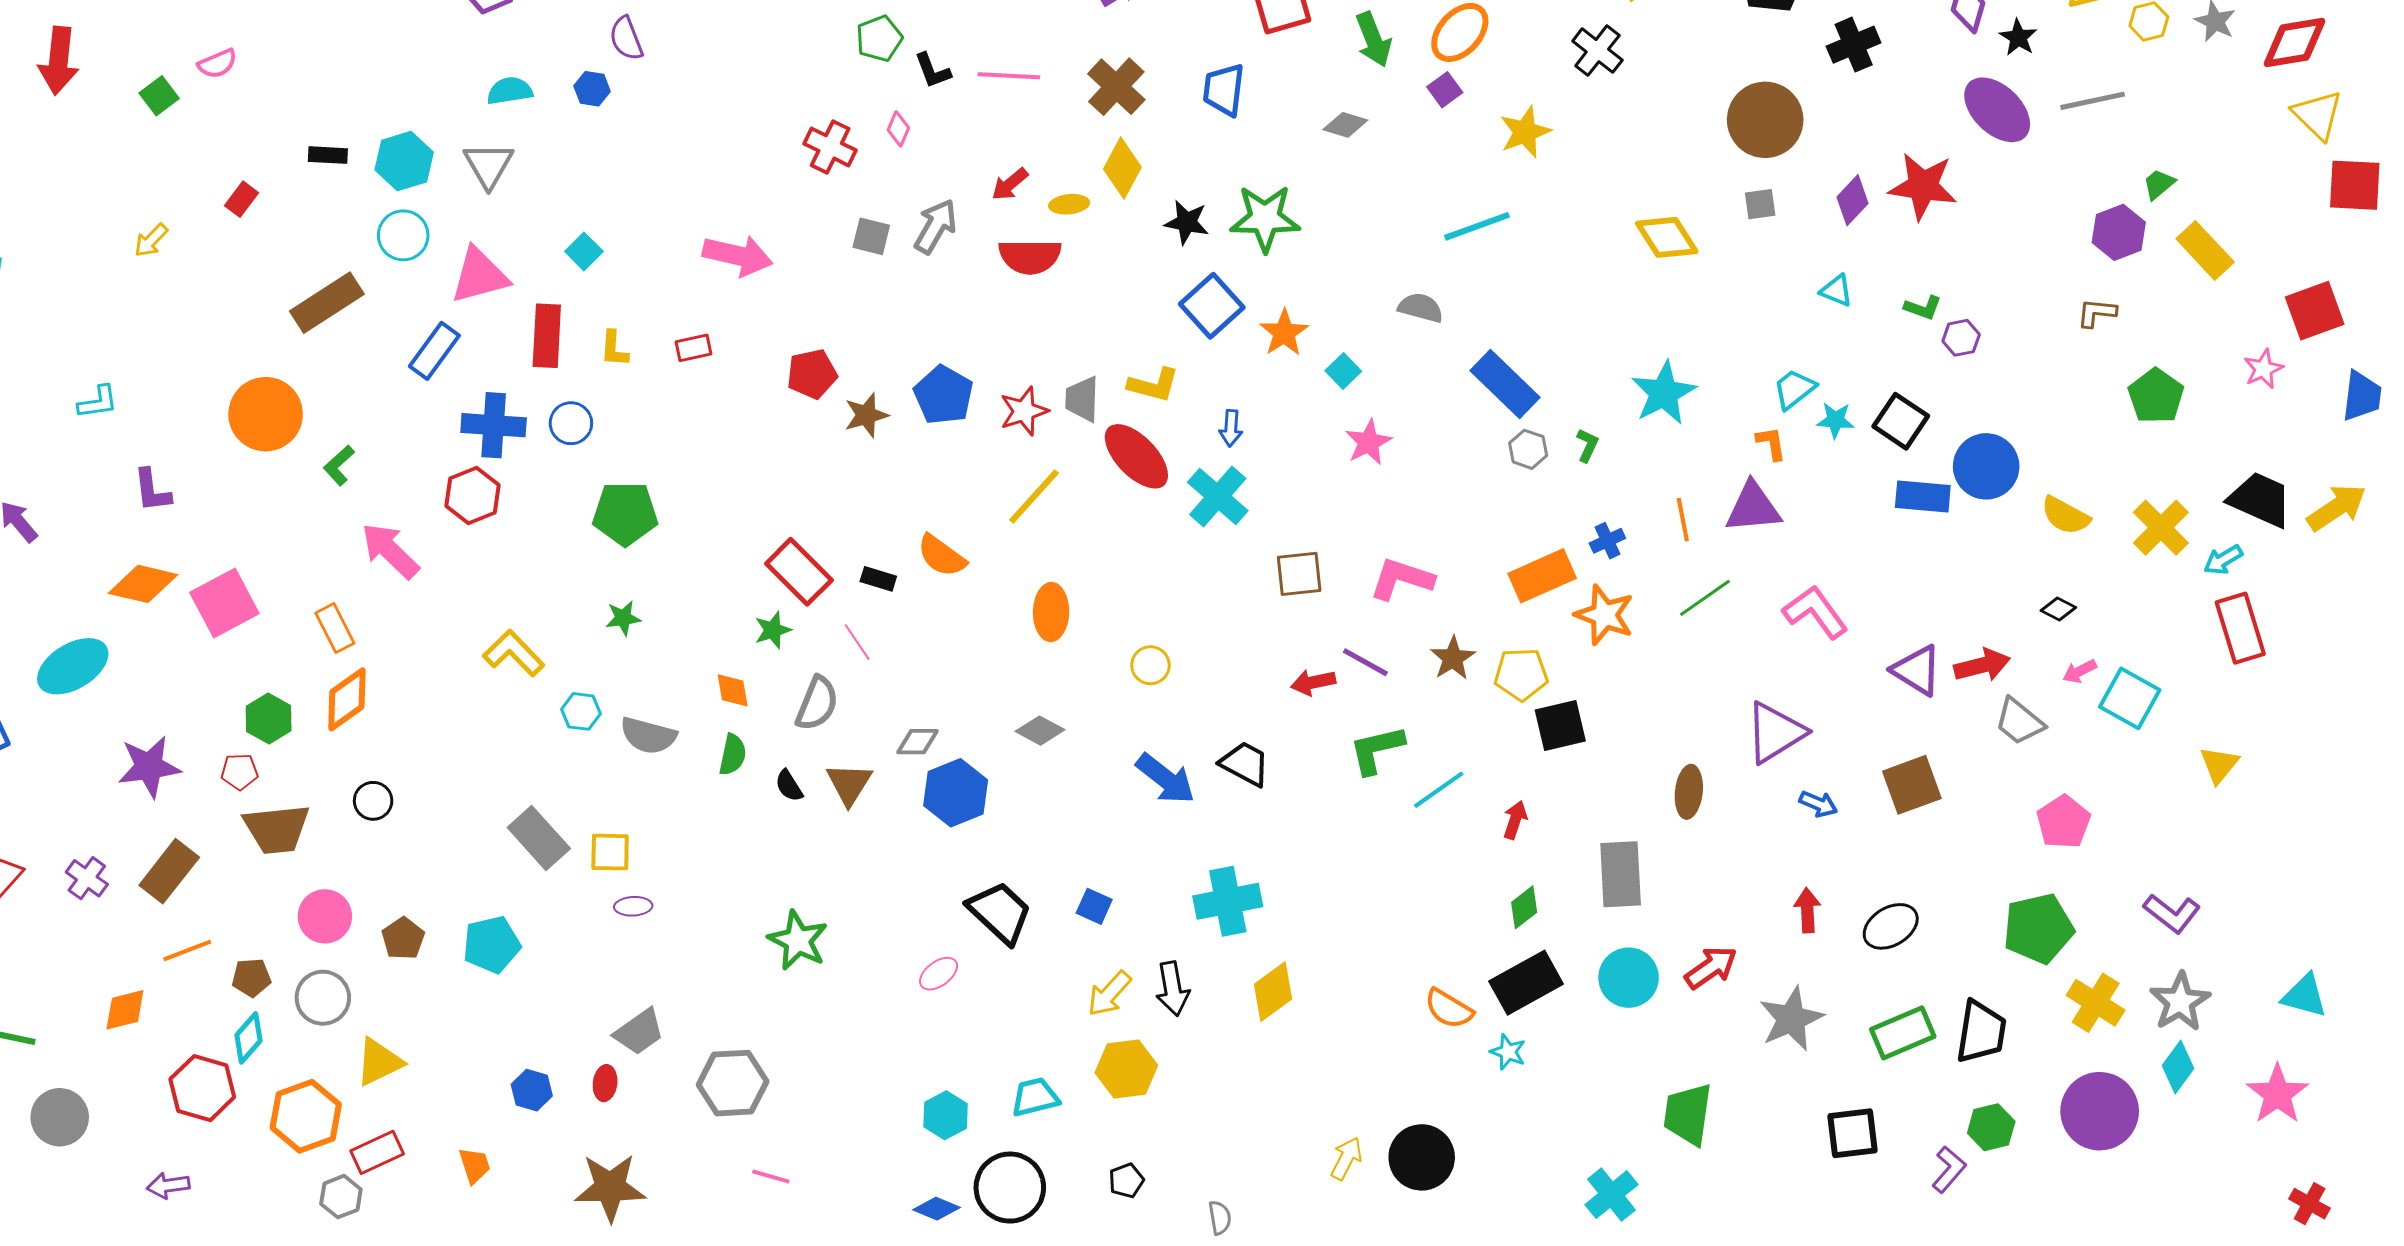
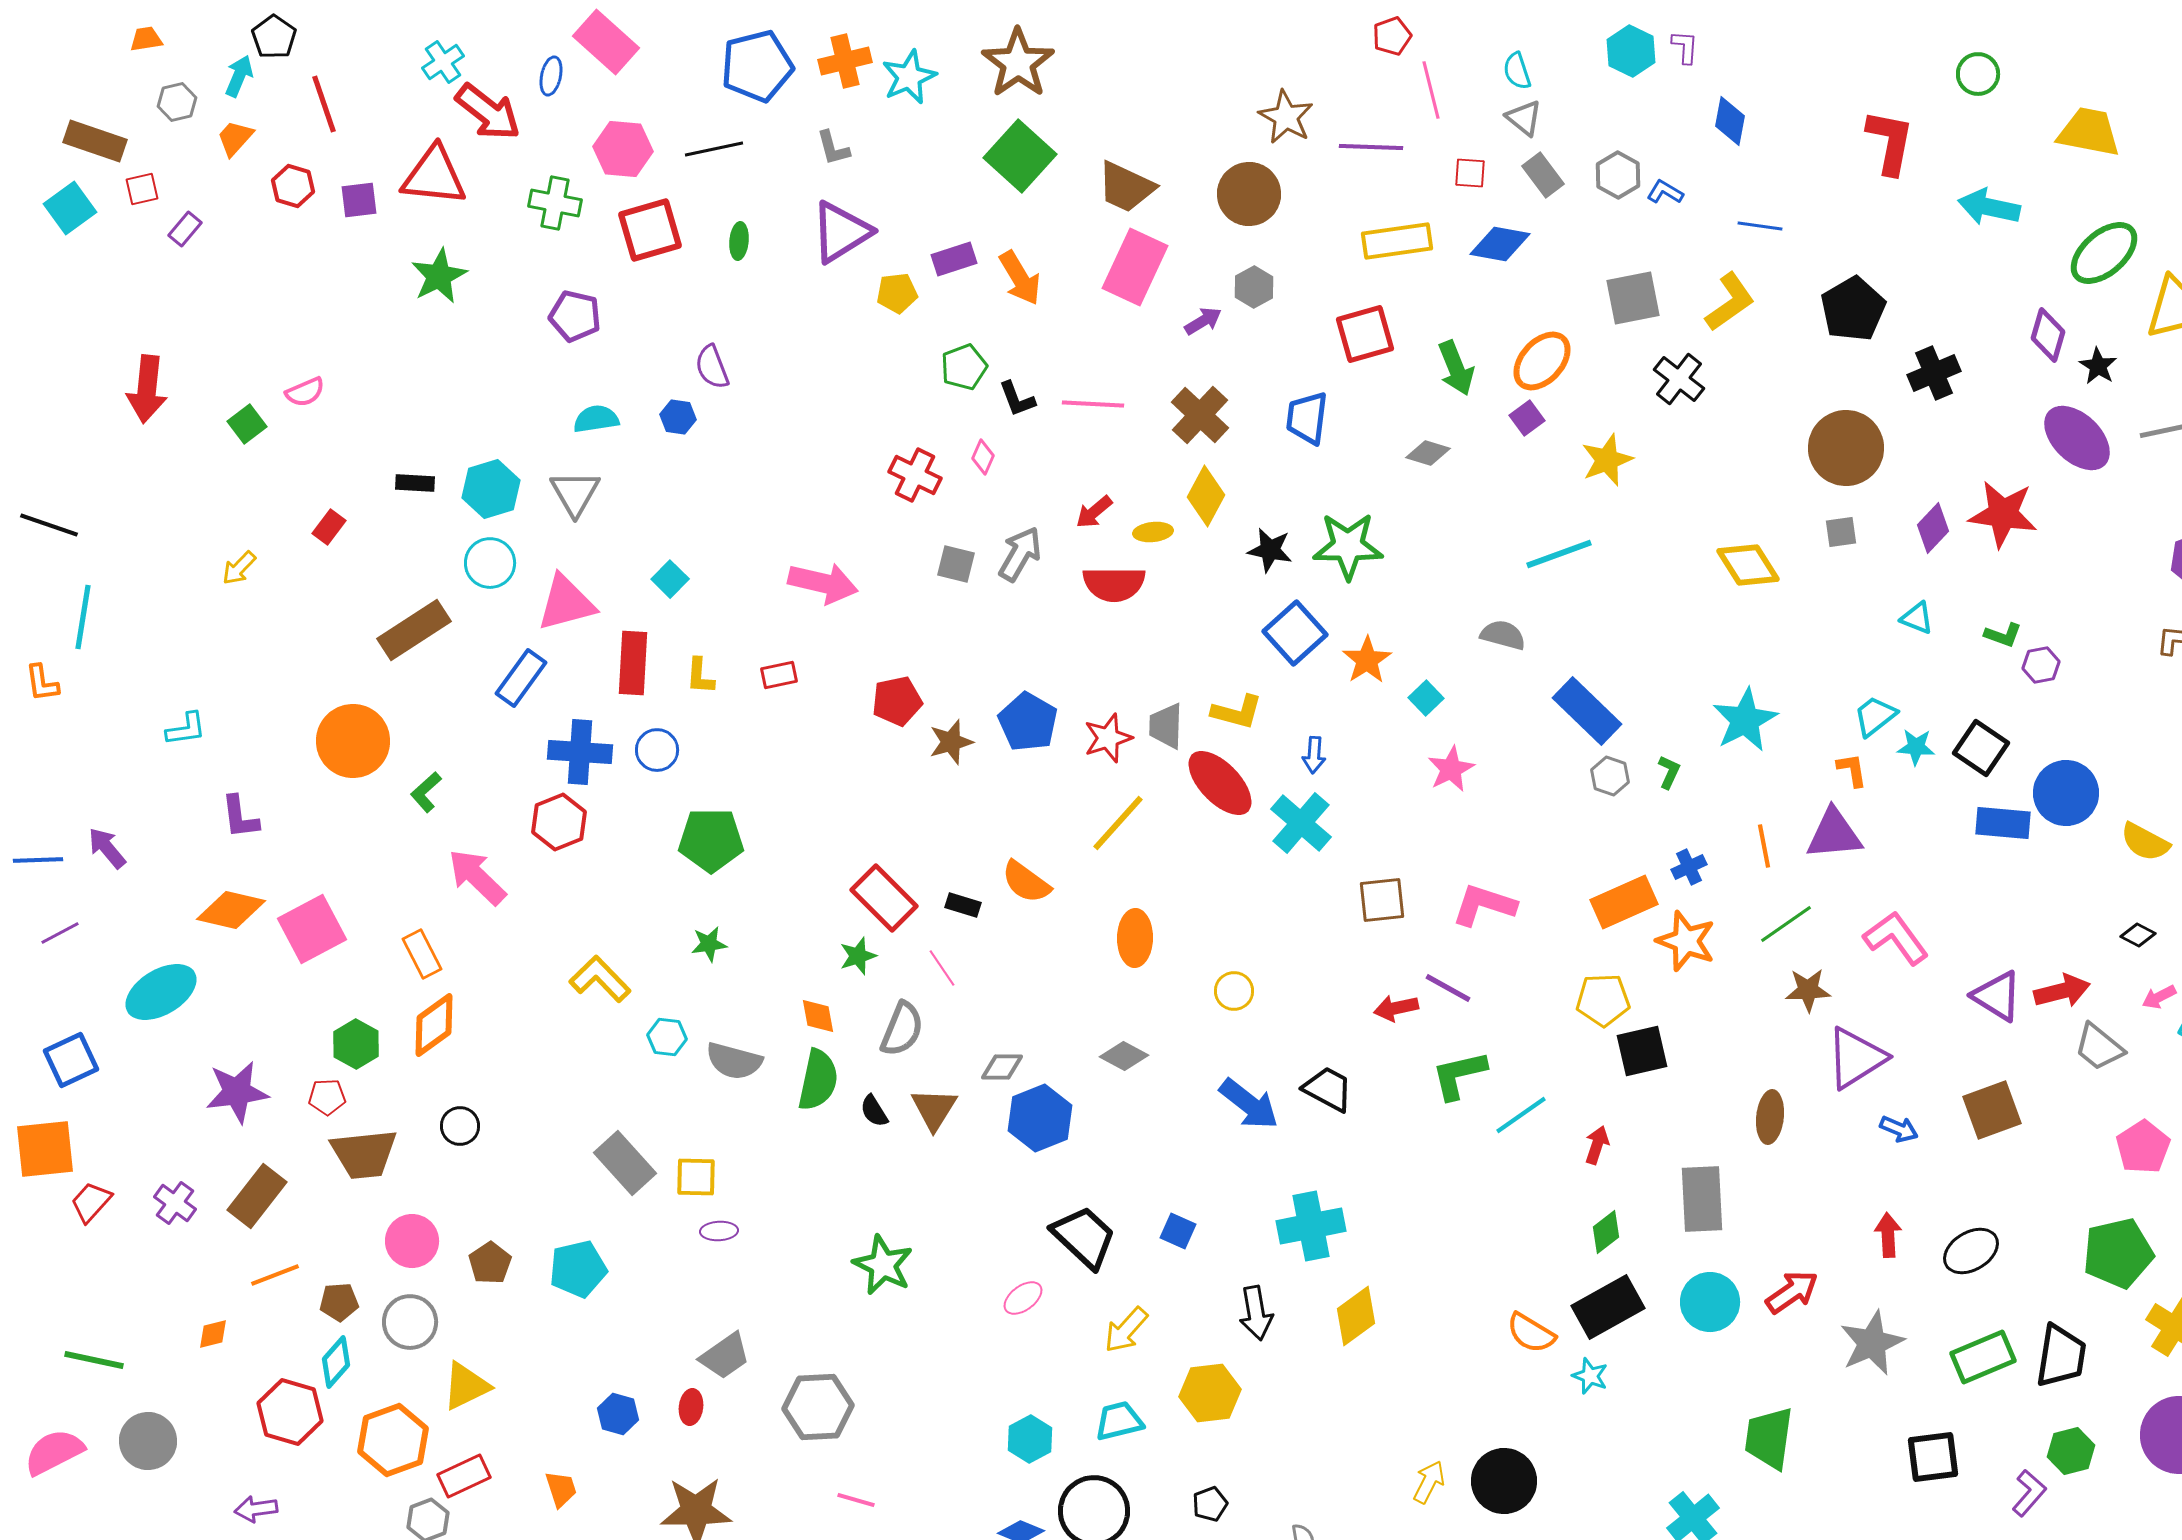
brown star: (1453, 658) -> (1808, 990), moved, turned 30
green semicircle: (733, 755) -> (818, 1080), size x1.5
yellow arrow: (1109, 994) -> (1126, 1330), moved
orange diamond: (125, 1010) -> (213, 1334), size x0.7

